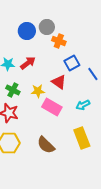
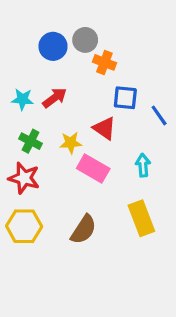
blue square: (72, 63) -> (125, 98), turned 35
cyan arrow: (83, 105) -> (143, 165), turned 112
brown semicircle: (46, 145) -> (84, 229), turned -102

